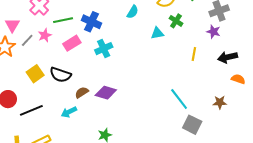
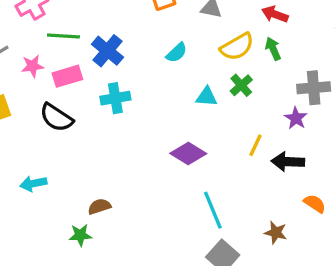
pink star: (45, 35) -> (33, 66), moved
black arrow: (228, 57) -> (288, 162), moved
black semicircle: (60, 75) -> (56, 118), moved
brown semicircle: (82, 92) -> (99, 207), moved
purple diamond: (106, 93) -> (188, 154), moved

